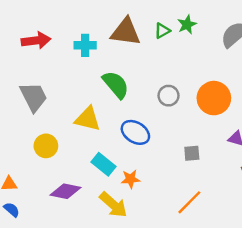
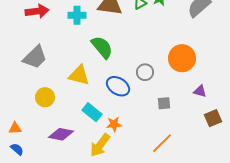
gray circle: (169, 96) -> (145, 72), moved
gray trapezoid: (34, 97) -> (35, 57), turned 72
yellow arrow: (113, 205) -> (100, 145), turned 85

